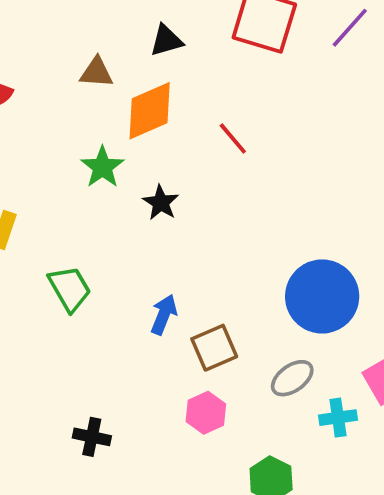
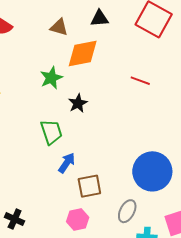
red line: (233, 138) -> (140, 81), moved, turned -42
green trapezoid: (70, 289) -> (51, 132), moved
gray ellipse: (292, 378) -> (127, 211), turned -40

